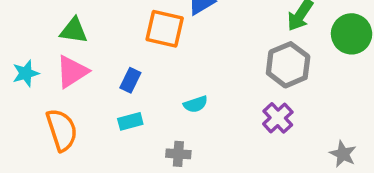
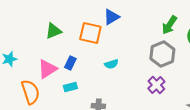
green triangle: (74, 30) -> (53, 31), moved, turned -30
pink triangle: (72, 72) -> (47, 69), moved
cyan semicircle: (195, 104) -> (111, 64), moved

